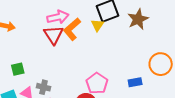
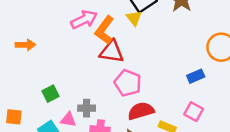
red triangle: (54, 35) -> (112, 52), moved, turned -35
pink pentagon: (97, 83) -> (128, 83), moved

